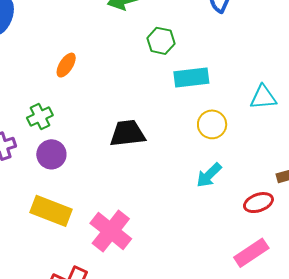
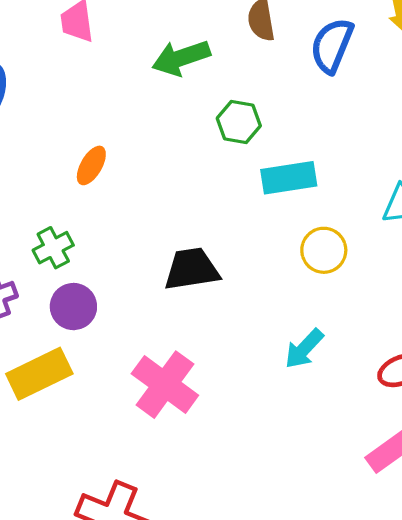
cyan arrow: (209, 175) -> (304, 349), moved
yellow rectangle: (51, 211) -> (39, 374), moved, turned -45
pink cross: (111, 231) -> (165, 385), moved

